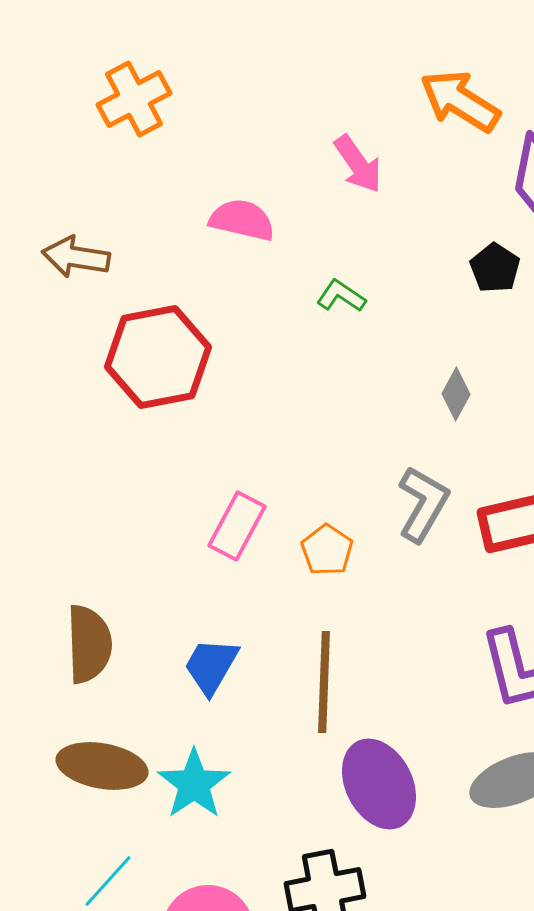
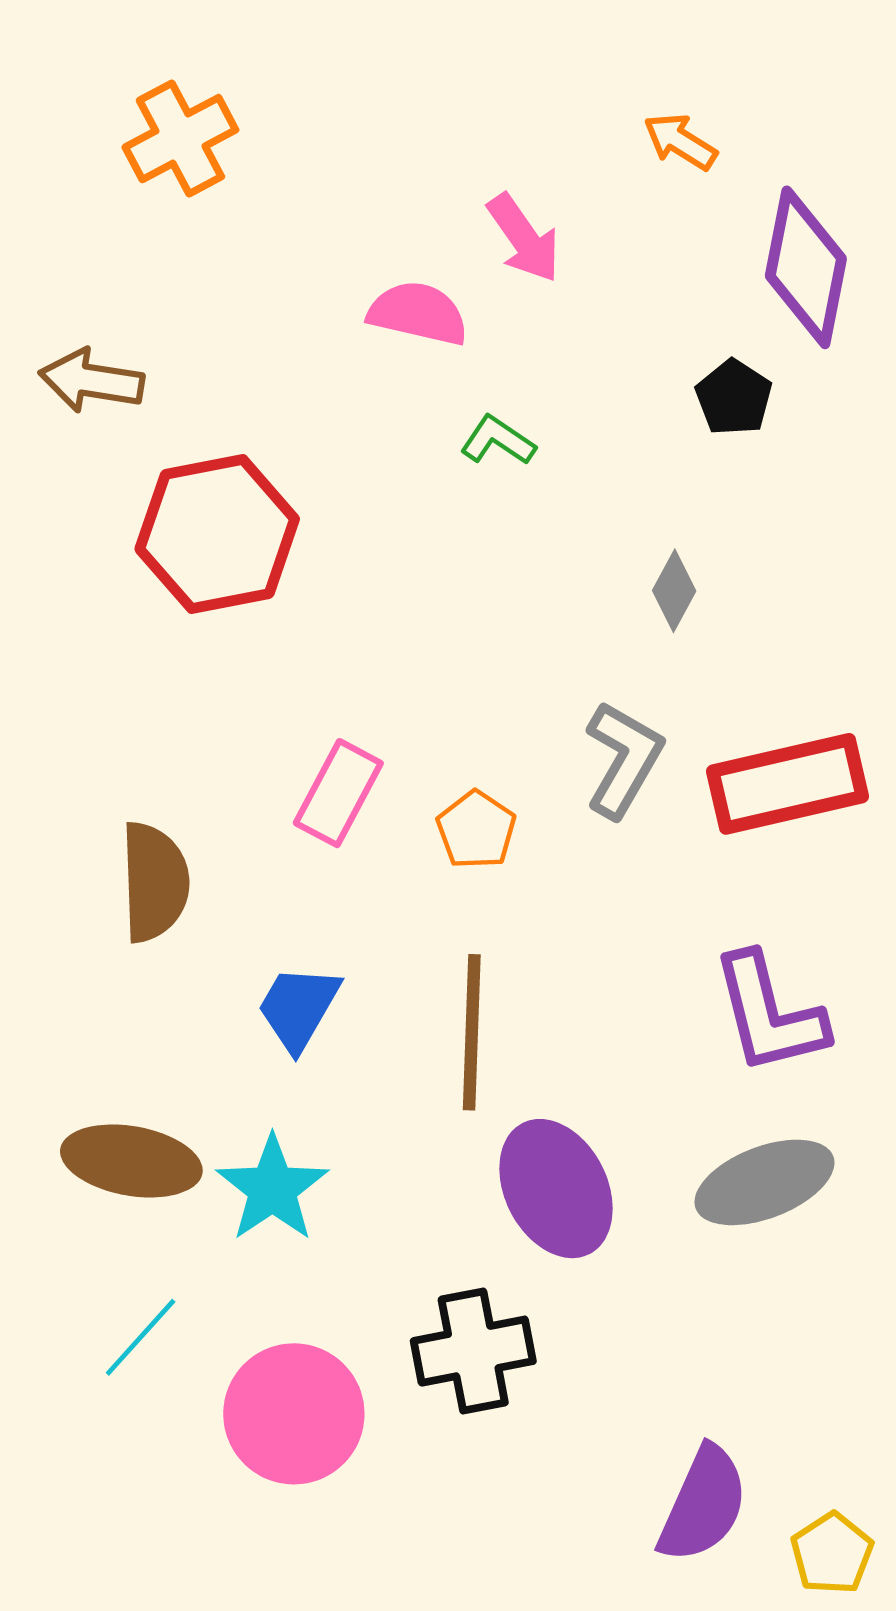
orange arrow: (460, 101) -> (680, 142), size x0.6
pink semicircle: (242, 220) -> (418, 313), moved
brown semicircle: (89, 644) -> (154, 882), moved

